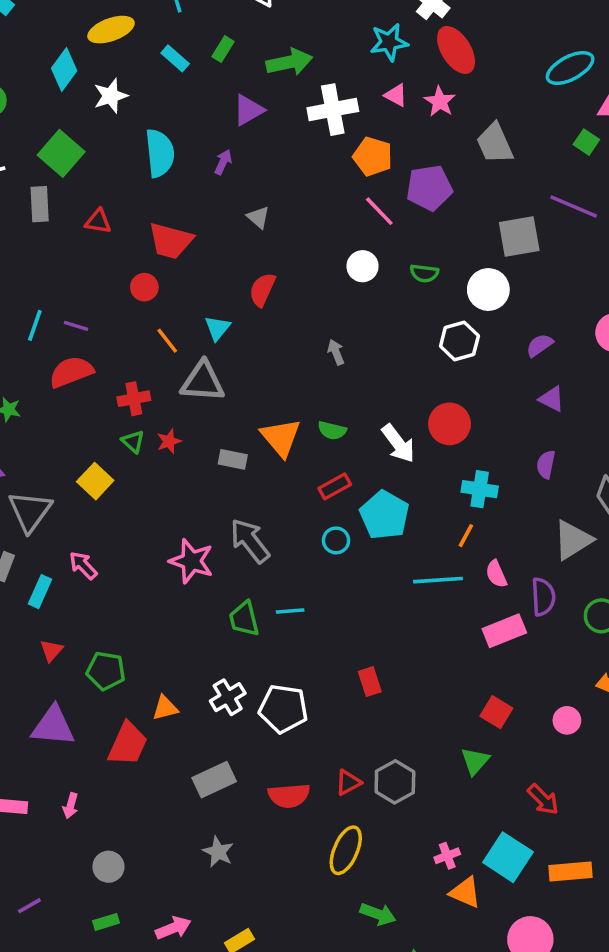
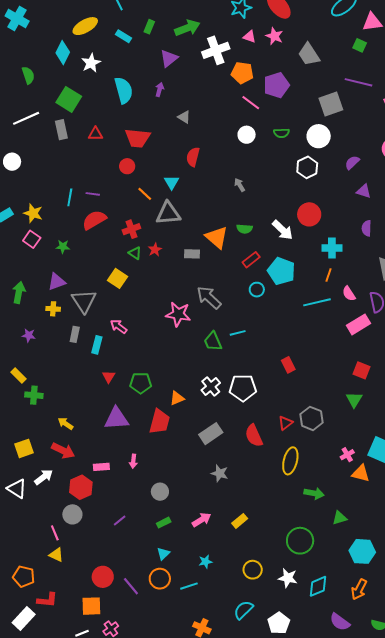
red semicircle: (289, 796) -> (254, 436), turned 80

